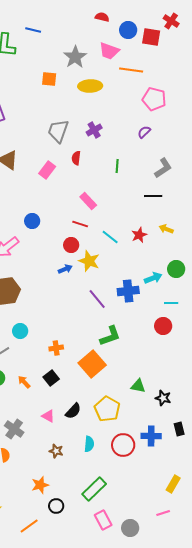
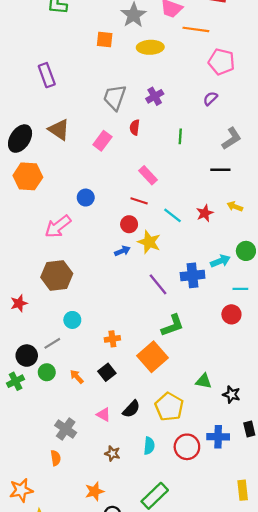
yellow rectangle: (173, 484) -> (243, 490), turned -36

